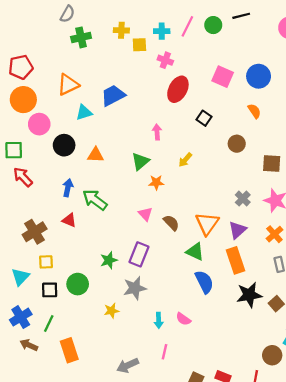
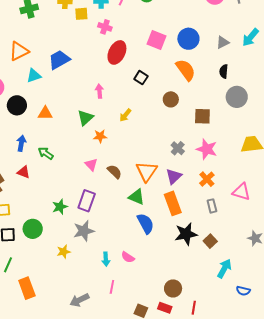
orange semicircle: (254, 111) -> (186, 70), size x1.6
green arrow: (95, 200) -> (46, 153), size x0.7
brown circle: (272, 355) -> (173, 288), moved

